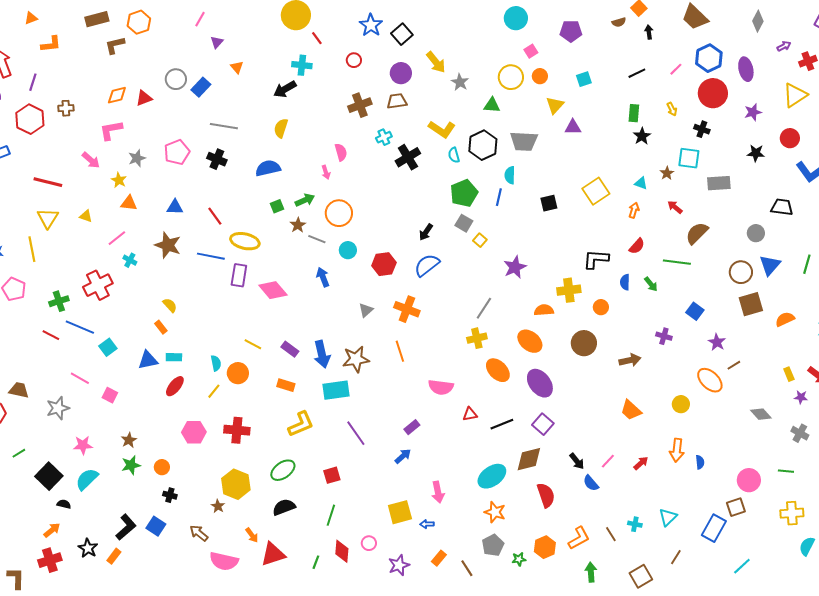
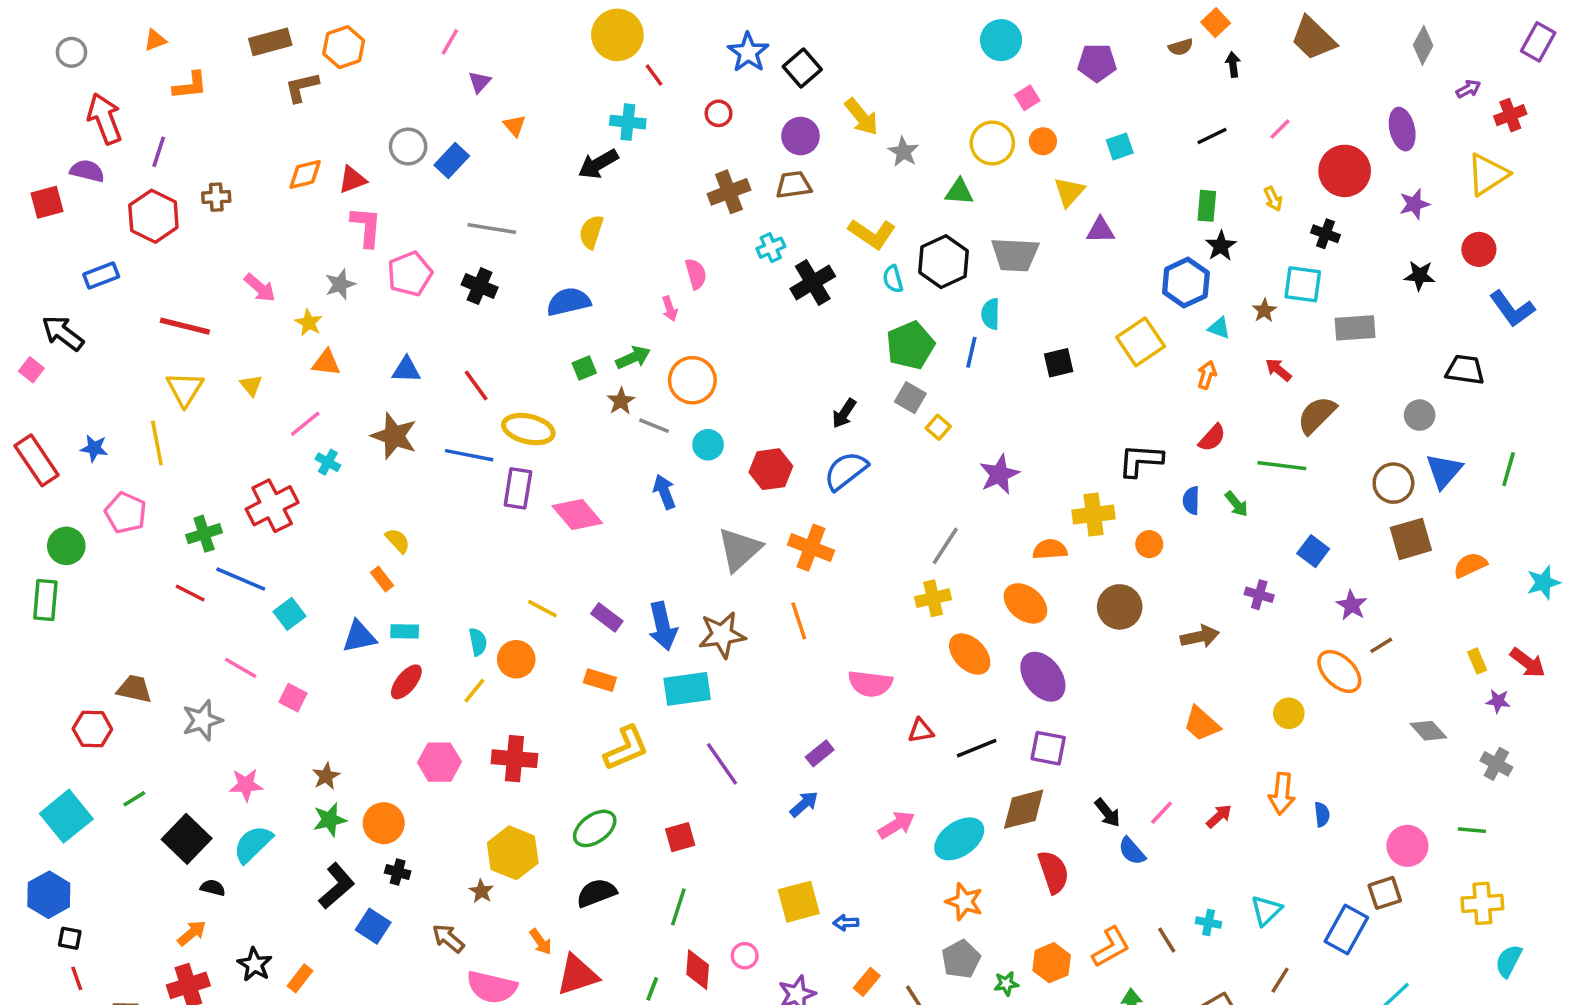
blue hexagon: (709, 58) -> (1186, 283), moved
pink L-shape: (111, 130) -> (366, 227), moved, turned 105
yellow triangle: (86, 216) -> (251, 385), turned 32
gray triangle: (366, 310) -> (739, 549), size x1.8
purple square: (543, 424) -> (1048, 748), turned -30
orange circle: (162, 467) -> (384, 823), size x1.5
pink arrow: (438, 492) -> (896, 825), moved, turned -110
black L-shape: (126, 527) -> (337, 886), moved

